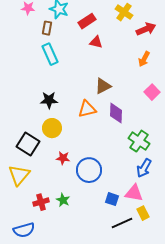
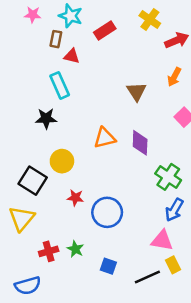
red triangle: (96, 42) -> (72, 56), moved
cyan rectangle: (50, 54) -> (60, 85), moved
brown triangle: (103, 86) -> (136, 92), moved, turned -36
black star: (49, 100) -> (46, 118), moved
blue square: (112, 199) -> (108, 266), moved

